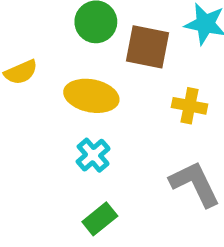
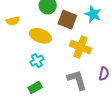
yellow cross: (189, 106) -> (81, 47), size x1.5

